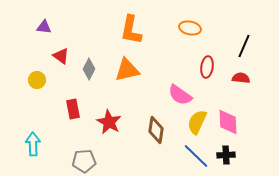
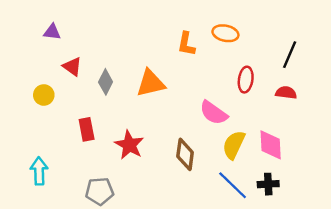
orange L-shape: (131, 30) -> (186, 44), moved, size x0.7

